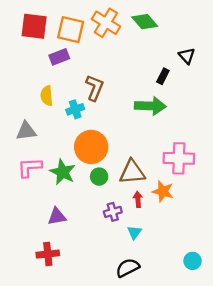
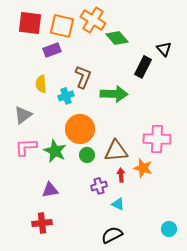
green diamond: (145, 22) -> (117, 38), moved
black rectangle: (163, 76) -> (143, 67), size x1.5
green arrow: (150, 106) -> (114, 94), moved
gray triangle: (26, 131) -> (23, 115), turned -30
cyan triangle: (134, 232) -> (118, 204), turned -40

